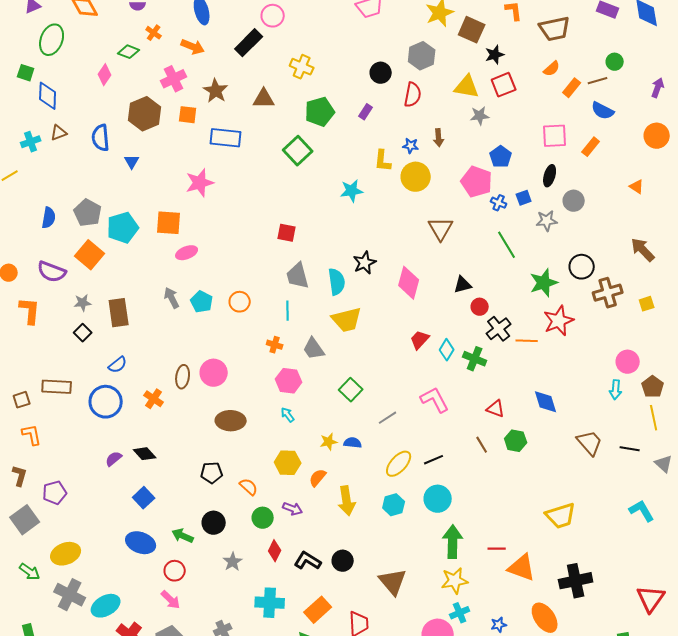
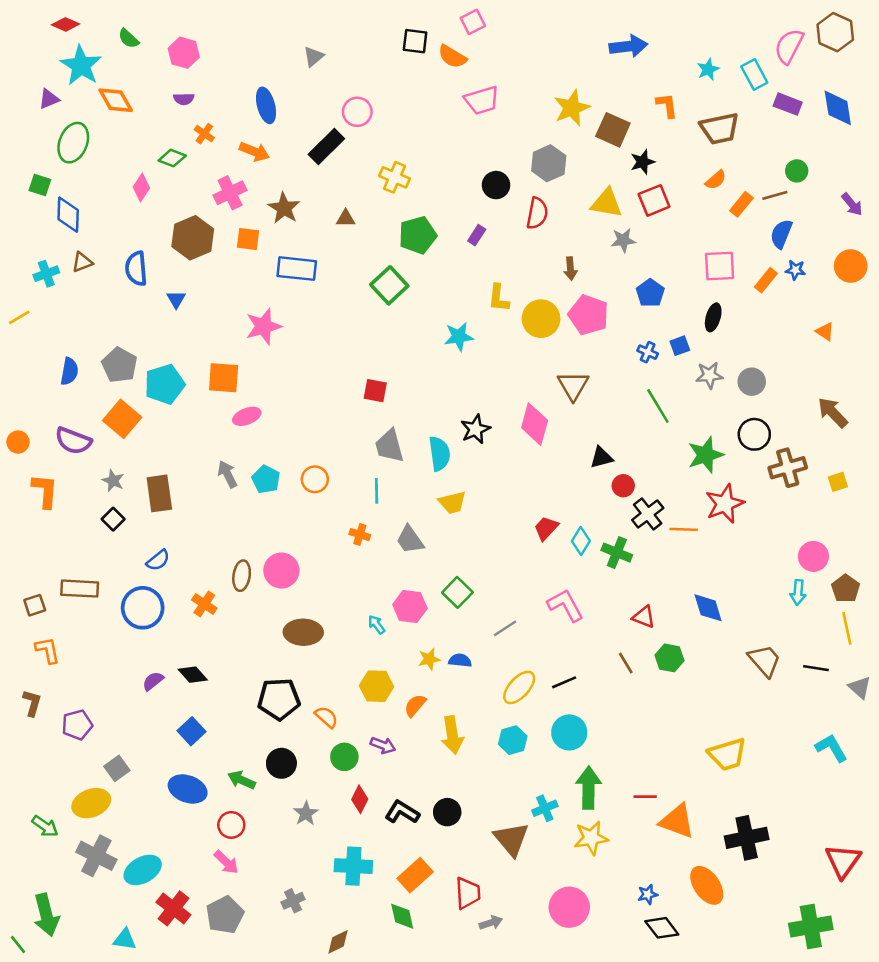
purple arrow: (658, 88) -> (852, 204), turned 120
brown triangle: (264, 99) -> (346, 218), size x0.7
blue semicircle: (603, 111) -> (781, 234), turned 85
blue star: (411, 146) -> (795, 270), moved
pink pentagon: (477, 182) -> (589, 315), moved
gray circle: (574, 201) -> (752, 382), moved
pink diamond: (409, 283) -> (535, 424), moved
gray star: (83, 303) -> (113, 481), turned 30
yellow trapezoid: (347, 320) -> (452, 502), size x0.7
pink hexagon: (289, 381) -> (410, 607), moved
black pentagon: (212, 473) -> (279, 699), size x1.5
gray square: (25, 520) -> (117, 768), moved, size x0.7
cyan cross: (460, 613) -> (545, 808), moved

